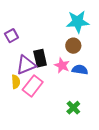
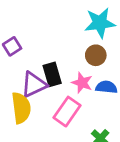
yellow semicircle: (16, 82) -> (21, 108), size x1.6
pink rectangle: (33, 86) -> (67, 112), moved

